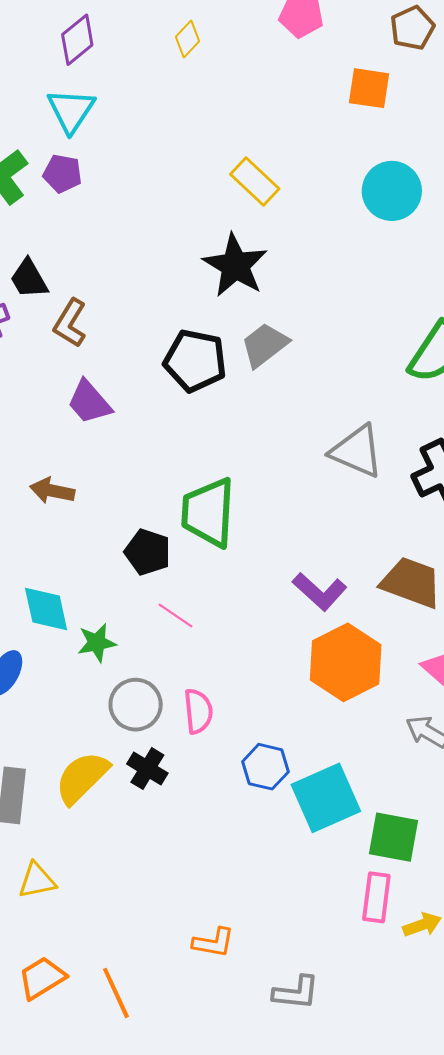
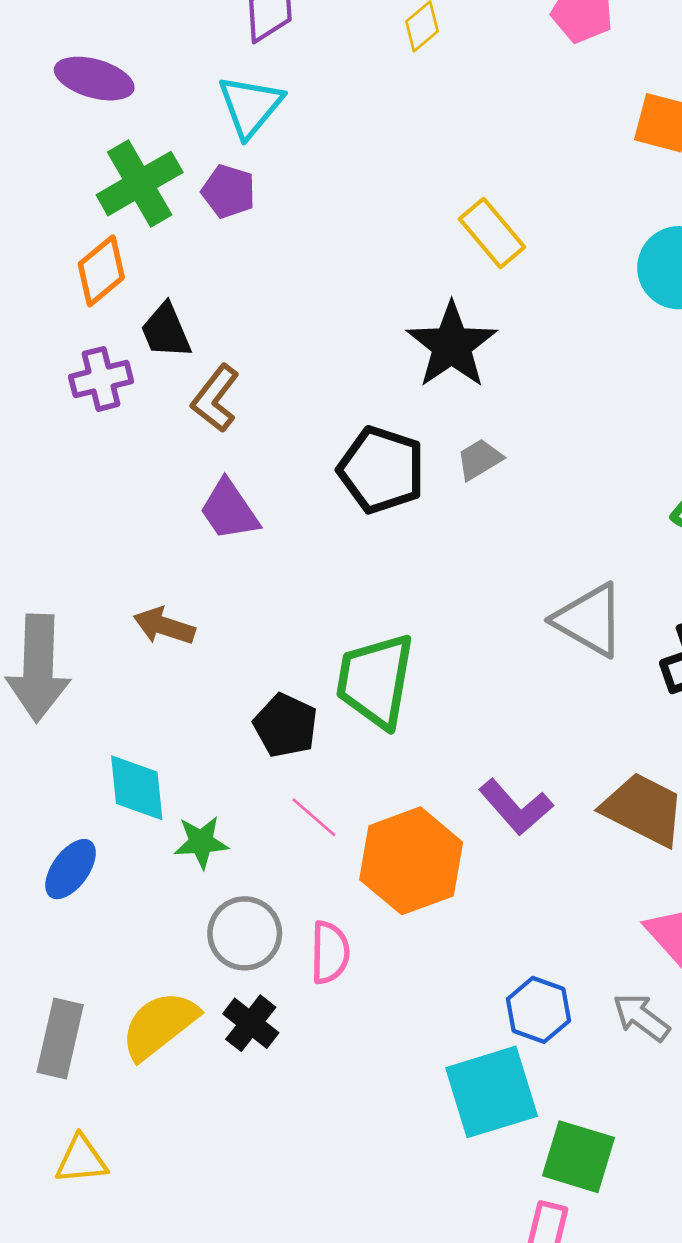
gray trapezoid: (265, 345) -> (479, 459), size x0.7
orange hexagon: (346, 662) -> (411, 861), moved
blue hexagon: (265, 767) -> (538, 1010), moved

